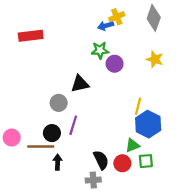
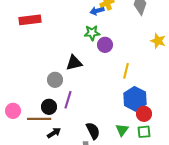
yellow star: (155, 59) -> (158, 41), moved
yellow line: (138, 106) -> (126, 71), moved
green triangle: (132, 145) -> (122, 130), moved, turned -32
green square: (146, 161) -> (144, 132), moved
black arrow: (58, 162) -> (54, 133), turned 56
red circle: (122, 163) -> (144, 114), moved

